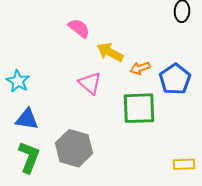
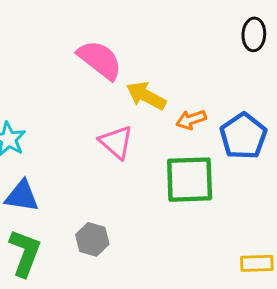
pink semicircle: (79, 28) -> (100, 60), size x1.4
gray hexagon: (74, 148) -> (92, 239), size x0.6

